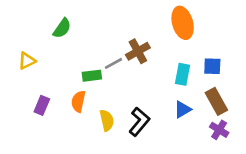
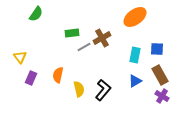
orange ellipse: (183, 23) -> (135, 17), turned 70
green semicircle: (62, 28) -> (36, 14), moved
yellow triangle: (27, 61) -> (20, 57), moved, turned -40
green rectangle: (92, 76) -> (72, 33), moved

